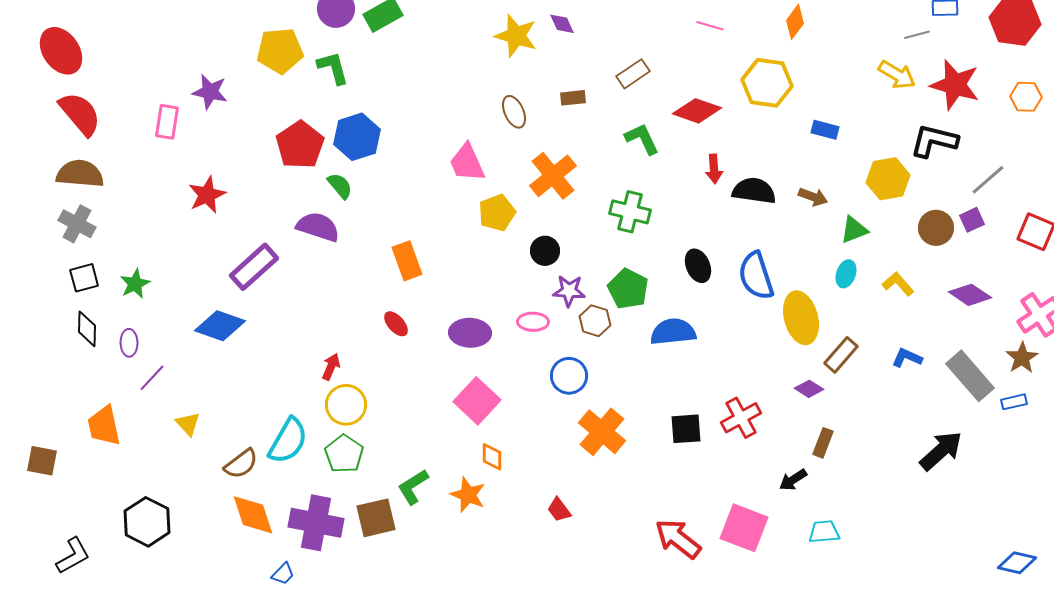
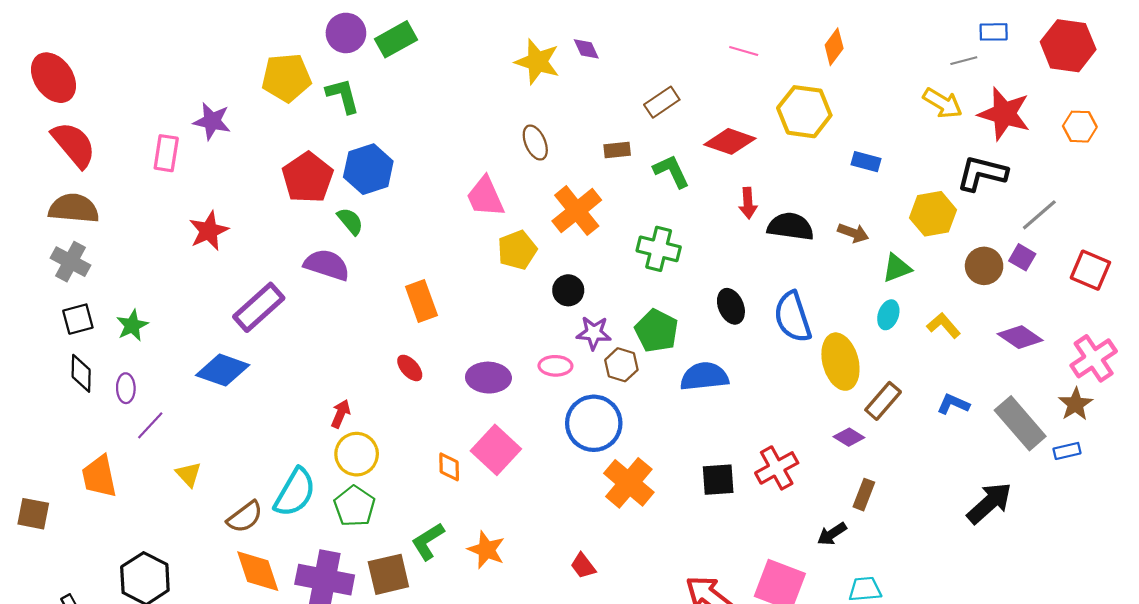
brown rectangle: (573, 98) -> (617, 150), moved
purple square: (972, 220) -> (1022, 257), turned -35
blue circle: (569, 376) -> (594, 423), size x1.4
orange diamond: (492, 457) -> (449, 467), moved

